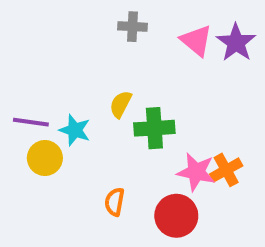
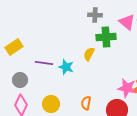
green cross: (154, 128) -> (106, 37), moved
yellow circle: (45, 158) -> (51, 104), moved

